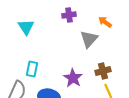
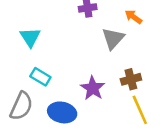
cyan triangle: (26, 27) -> (30, 37), moved
cyan rectangle: (32, 69) -> (40, 77), turned -70

